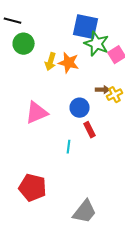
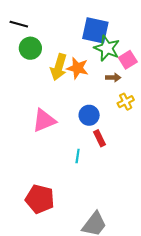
yellow arrow: (51, 62) -> (59, 67), size x1.4
brown arrow: (103, 90) -> (113, 78), moved

